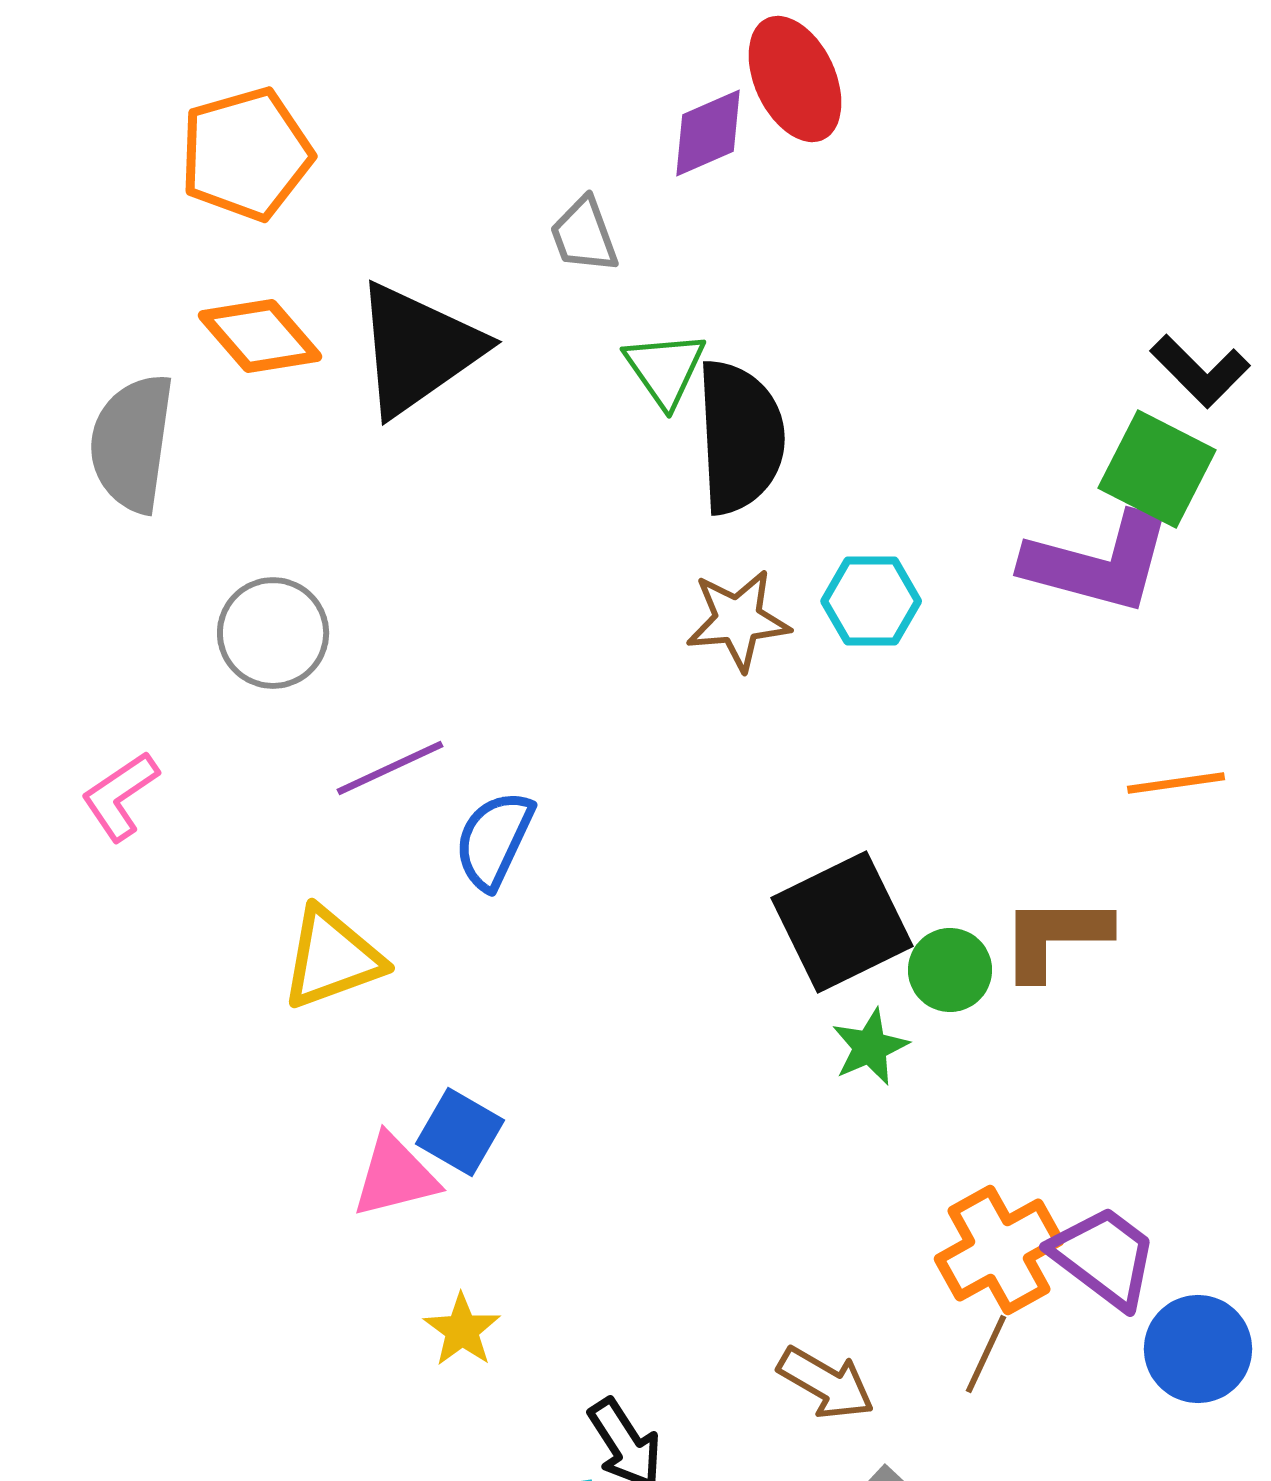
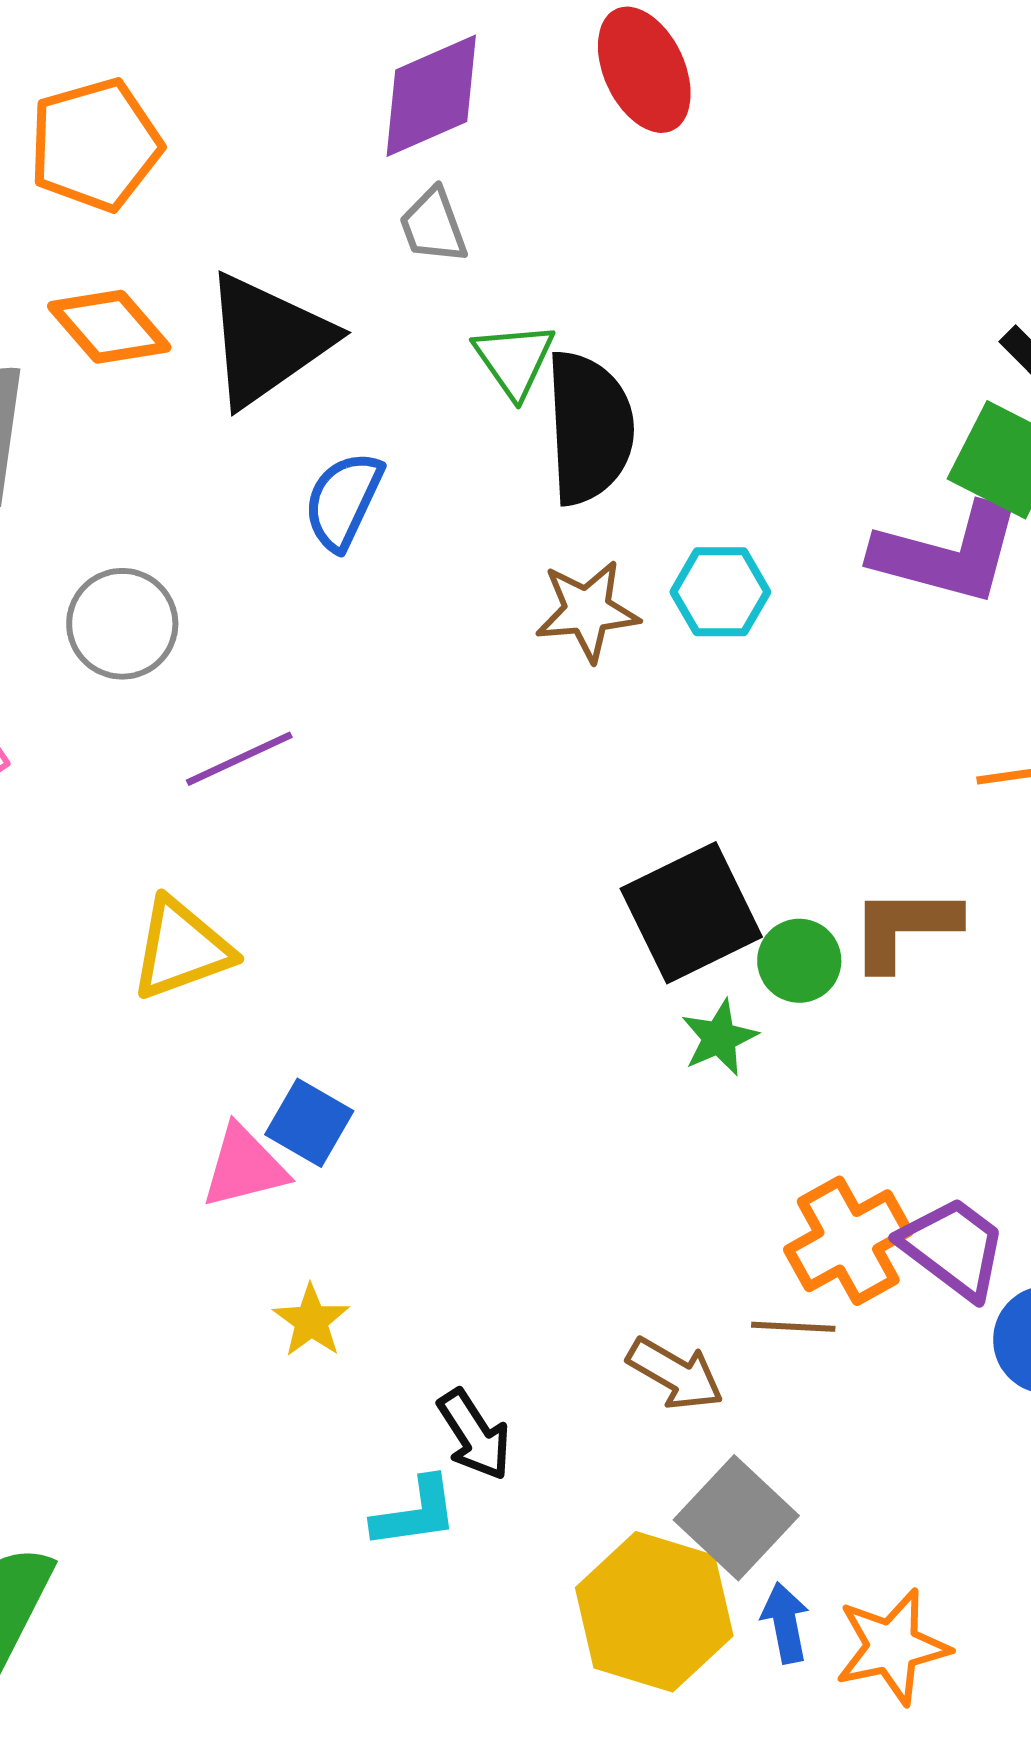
purple diamond: (708, 133) -> (431, 96), moved, size x1.4
blue semicircle: (494, 840) -> (343, 501), moved
brown line: (986, 1354) -> (793, 1327), moved, turned 68

